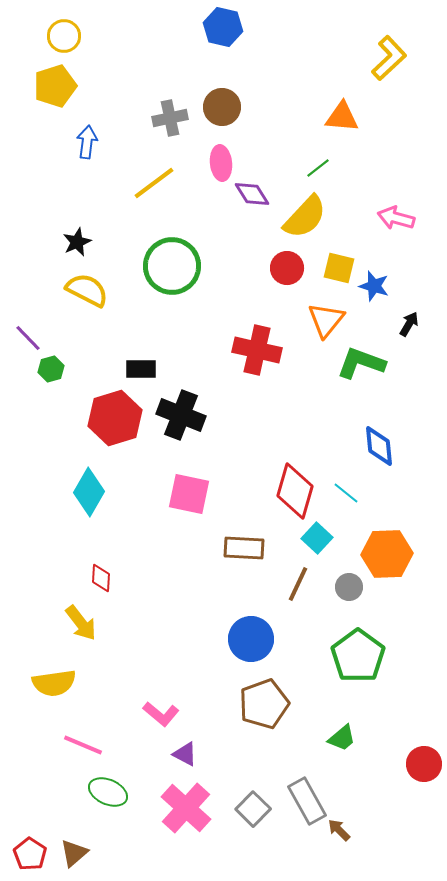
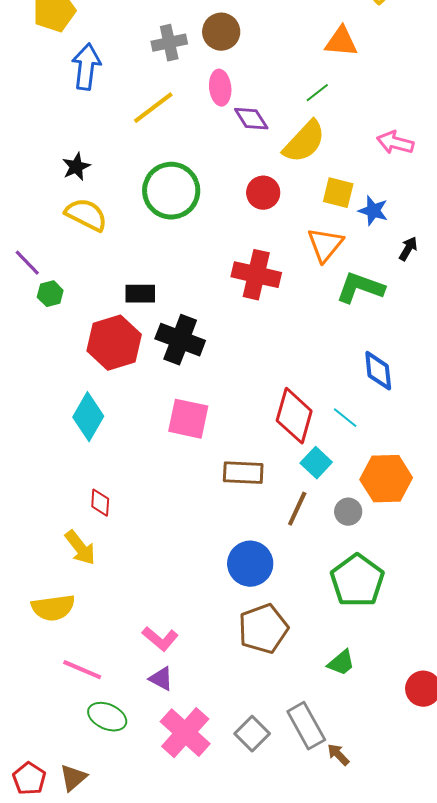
blue arrow: (87, 142) -> (86, 67), size x1.4
red circle: (287, 268) -> (263, 193), moved
purple triangle: (185, 754) -> (161, 679), moved

